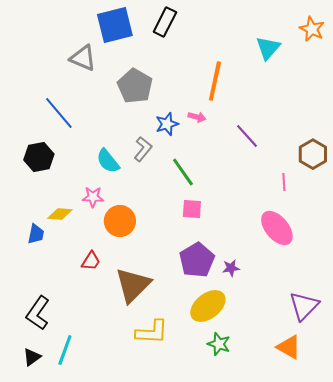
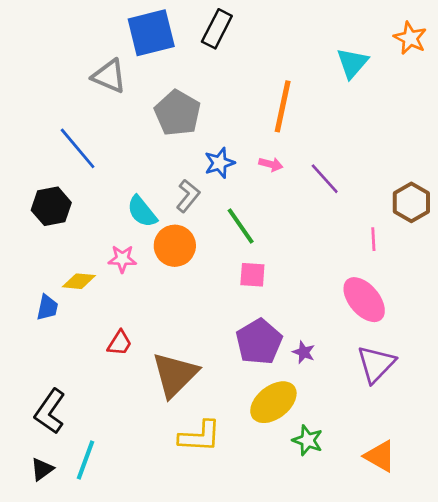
pink arrow: (197, 117) -> (271, 164), moved
orange circle: (120, 221) -> (175, 246), moved
purple star: (231, 268) -> (304, 352), turned 30
purple triangle: (304, 306) -> (376, 364), moved
green star: (219, 344) -> (308, 440), moved

